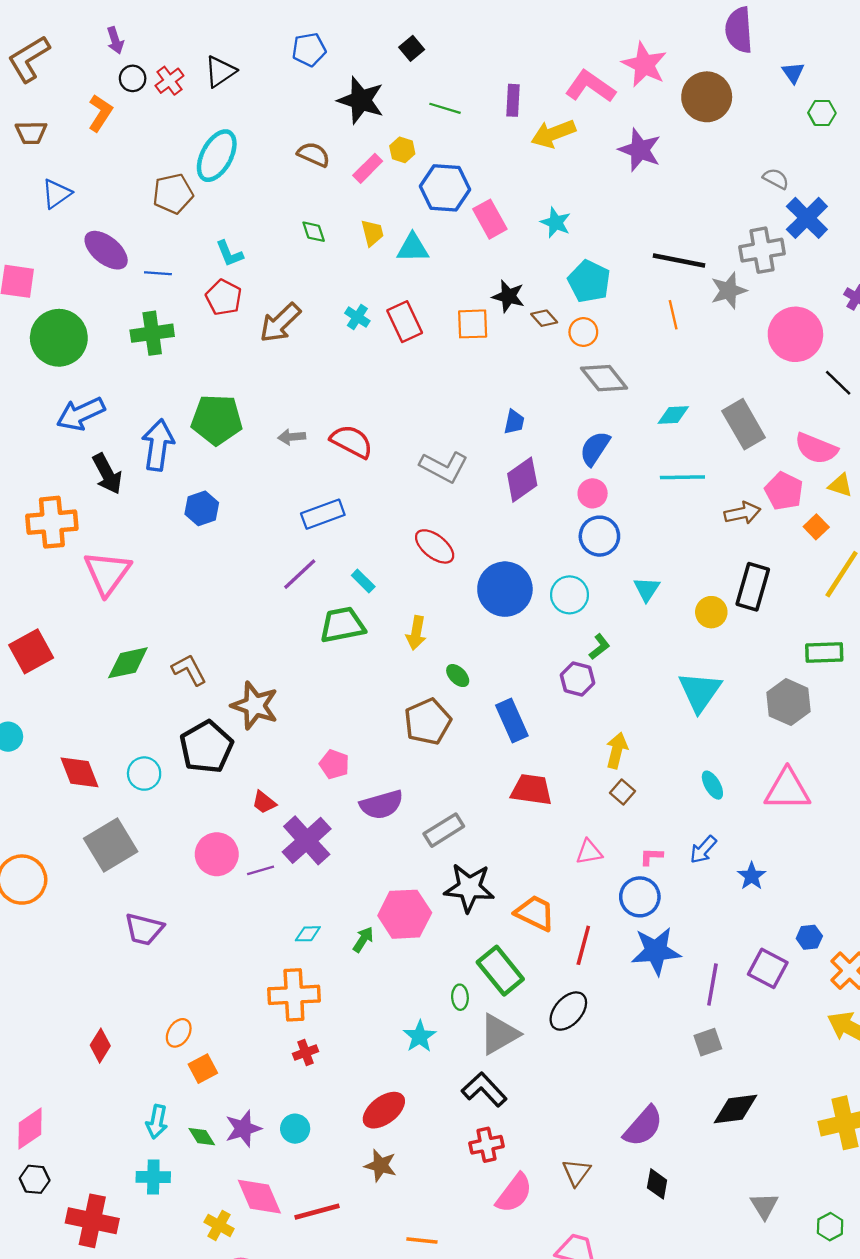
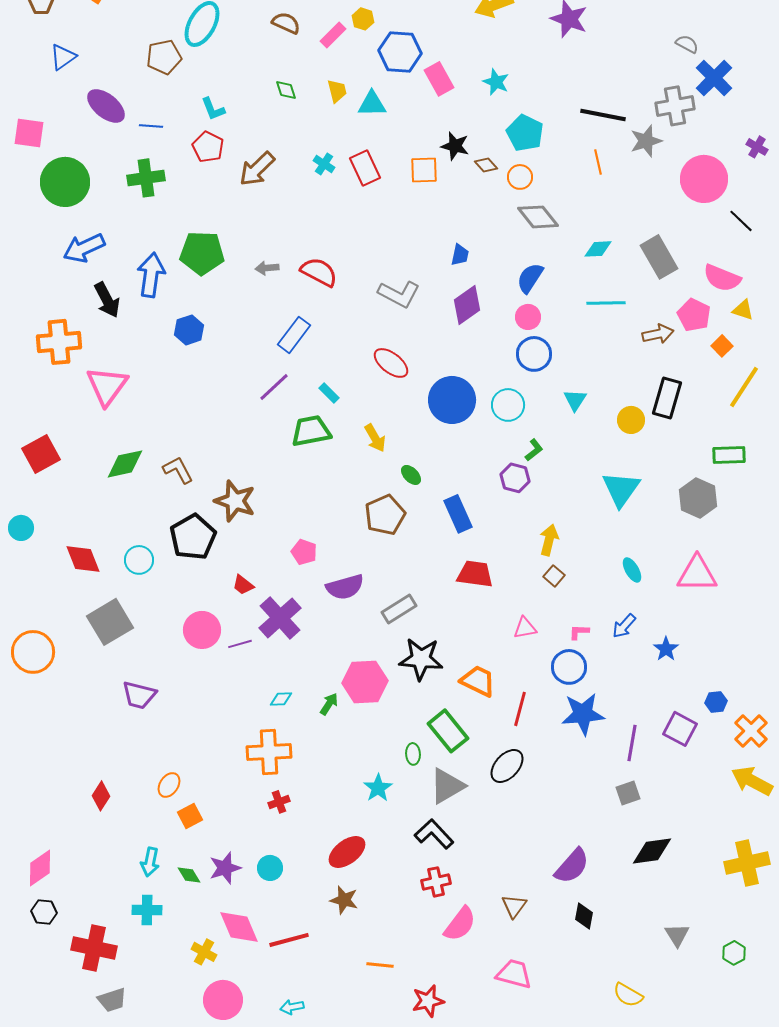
blue rectangle: (323, 514) -> (294, 335), turned -33
yellow arrow: (416, 633) -> (375, 438), turned -40

